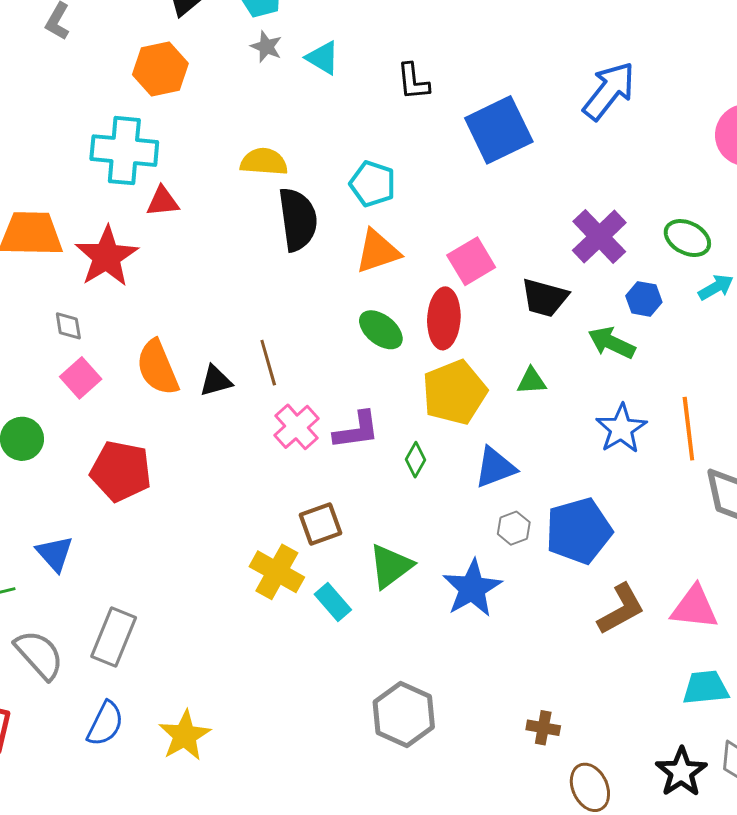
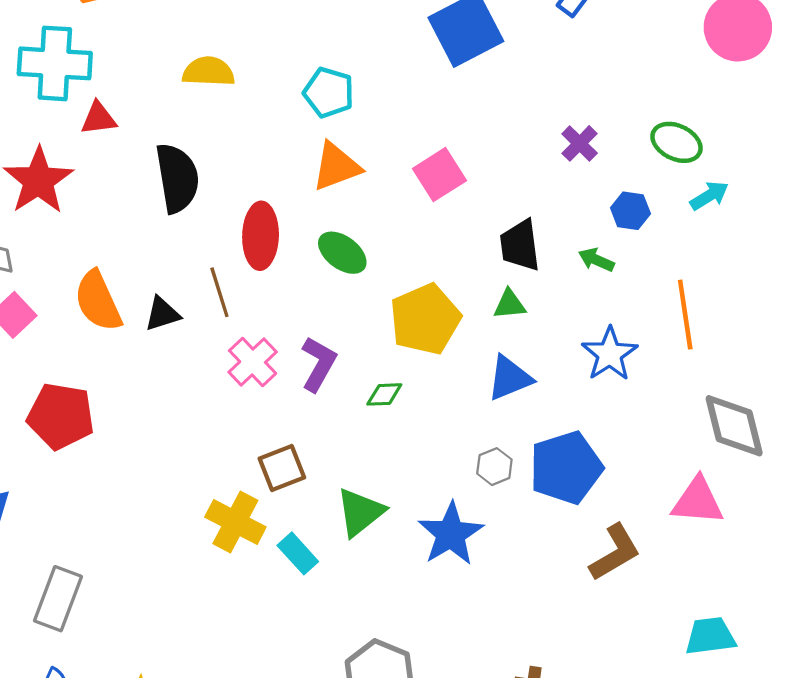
black semicircle: (298, 219) -> (177, 178), moved
purple cross: (599, 237) -> (580, 143), size x0.6
black trapezoid: (545, 298) -> (520, 245), moved, turned 69
red ellipse: (444, 318) -> (261, 236), moved
green arrow: (612, 343) -> (596, 260), size x0.7
orange line: (688, 429) -> (685, 315), moved
purple L-shape: (356, 430) -> (319, 364), turned -51
green diamond: (415, 460) -> (384, 394), turned 60
blue triangle: (495, 468) -> (509, 378), moved
pink triangle: (694, 608) -> (698, 501), moved

